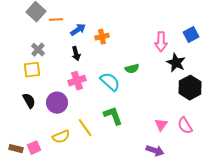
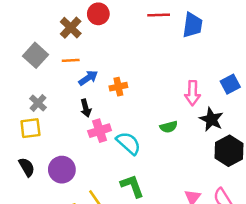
orange line: (56, 20) -> (71, 60), moved
green semicircle: (132, 69) -> (169, 127), moved
pink cross: (77, 81) -> (100, 131), moved

